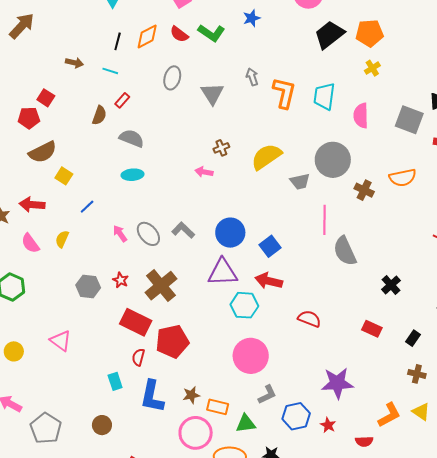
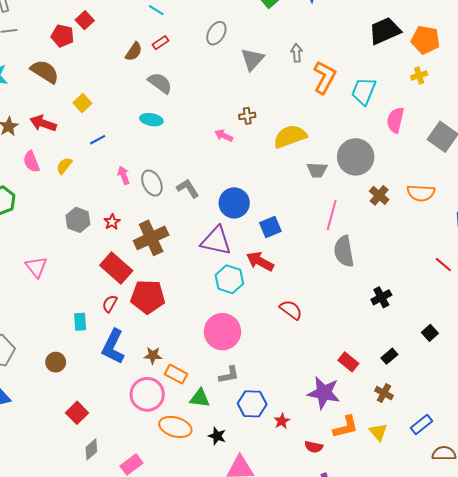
brown semicircle: (43, 152) -> (45, 72), moved, turned -136
red rectangle: (372, 329) -> (348, 362), moved
purple star: (337, 383) -> (324, 393), moved

